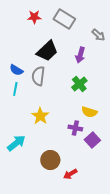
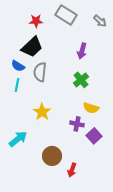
red star: (34, 17) -> (36, 21), moved
gray arrow: (98, 35) -> (100, 21), moved
black trapezoid: (47, 51) -> (32, 47), moved
red arrow: (70, 174) -> (72, 170), turned -40

